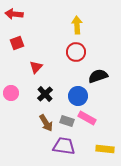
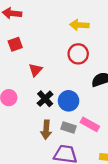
yellow arrow: (77, 25) -> (79, 25), turned -84
blue circle: (78, 96) -> (69, 101), moved
brown arrow: (46, 123) -> (46, 130), turned 36

